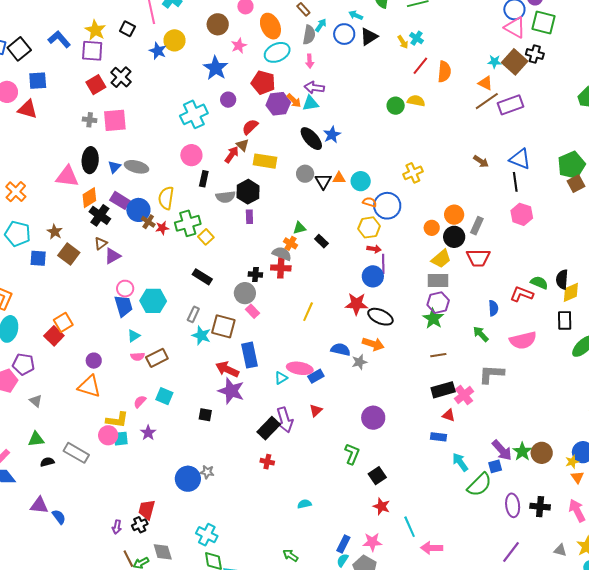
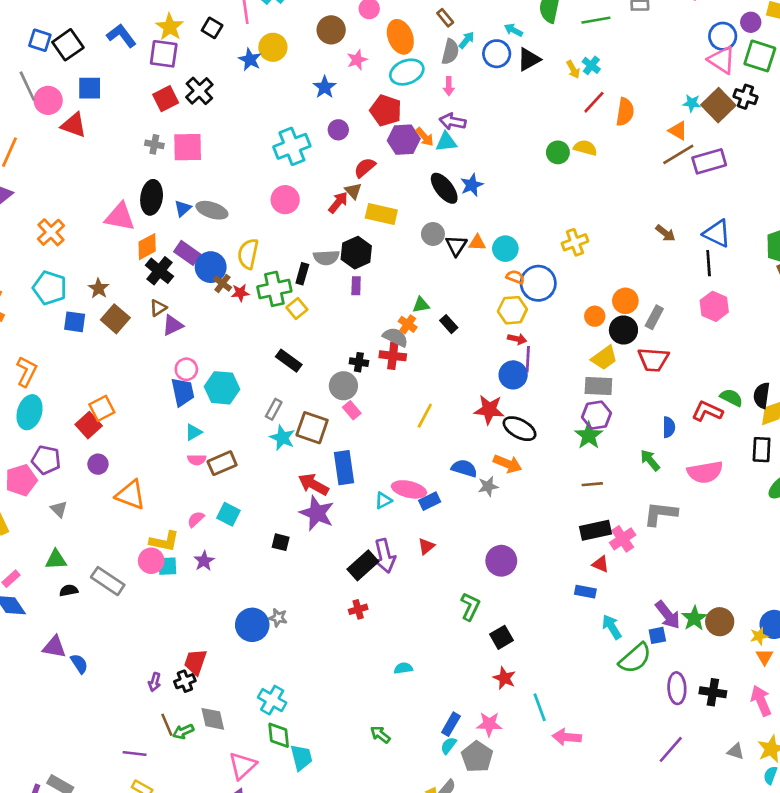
blue star: (216, 68) -> (325, 87), size x0.7
black rectangle: (204, 179) -> (302, 274), moved
purple circle: (94, 361) -> (98, 464), moved
red cross: (267, 462) -> (358, 609), turned -32

